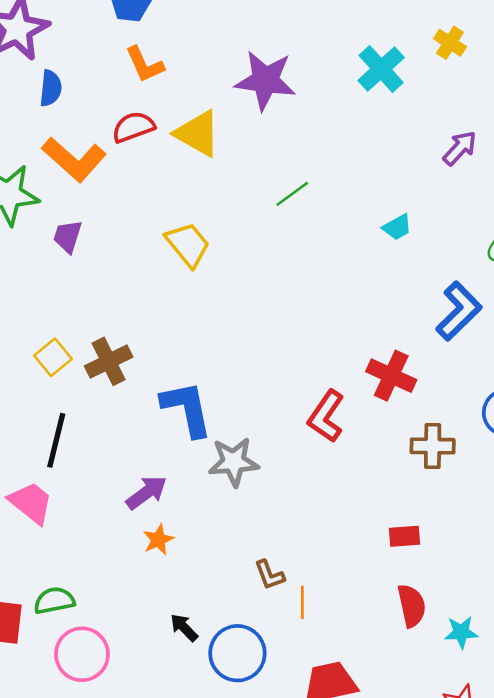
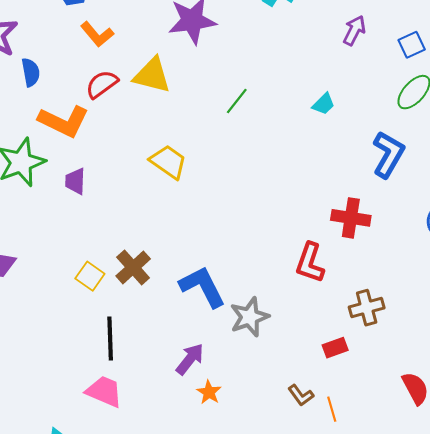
brown cross: (433, 446) -> (367, 308), moved
red rectangle: (405, 536) -> (335, 348), moved

